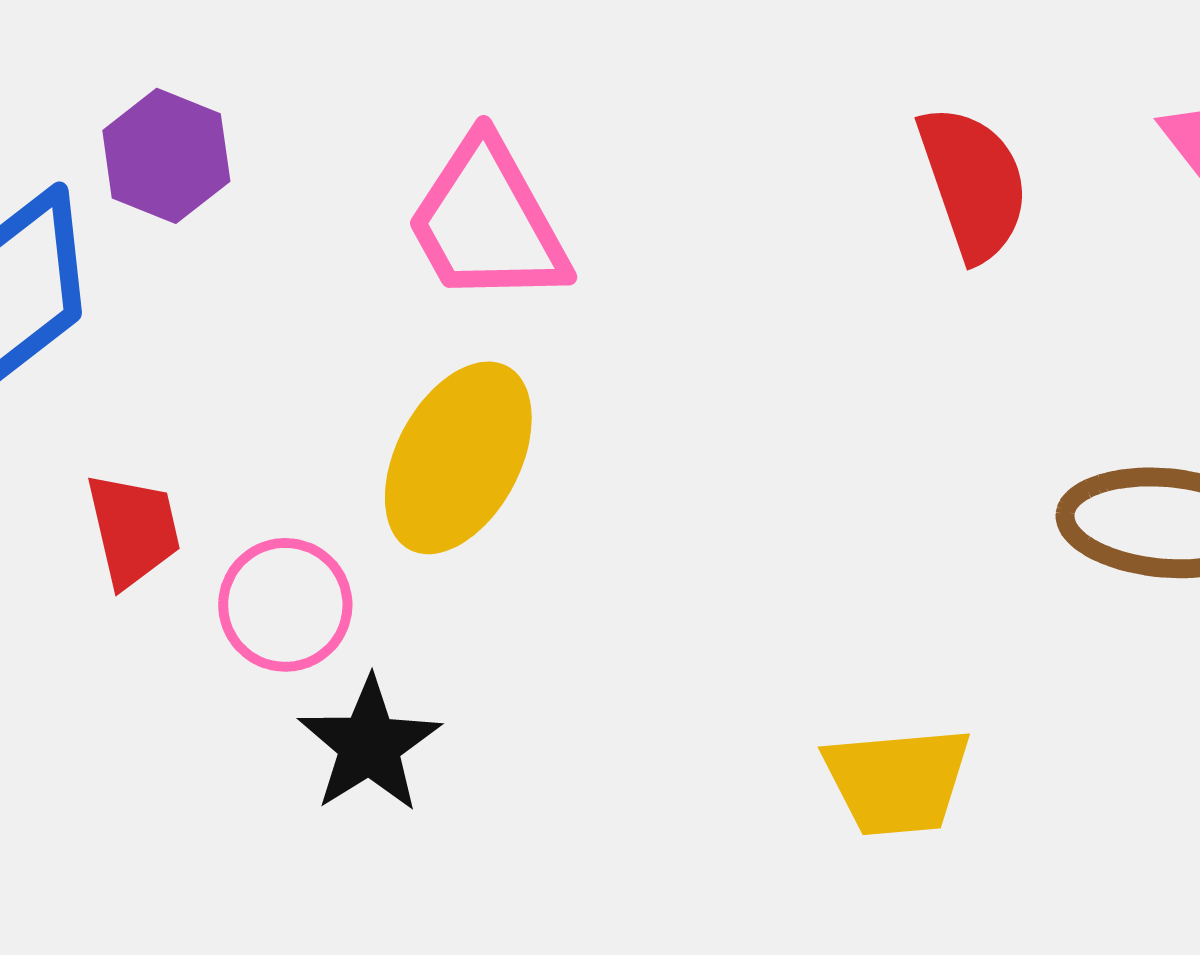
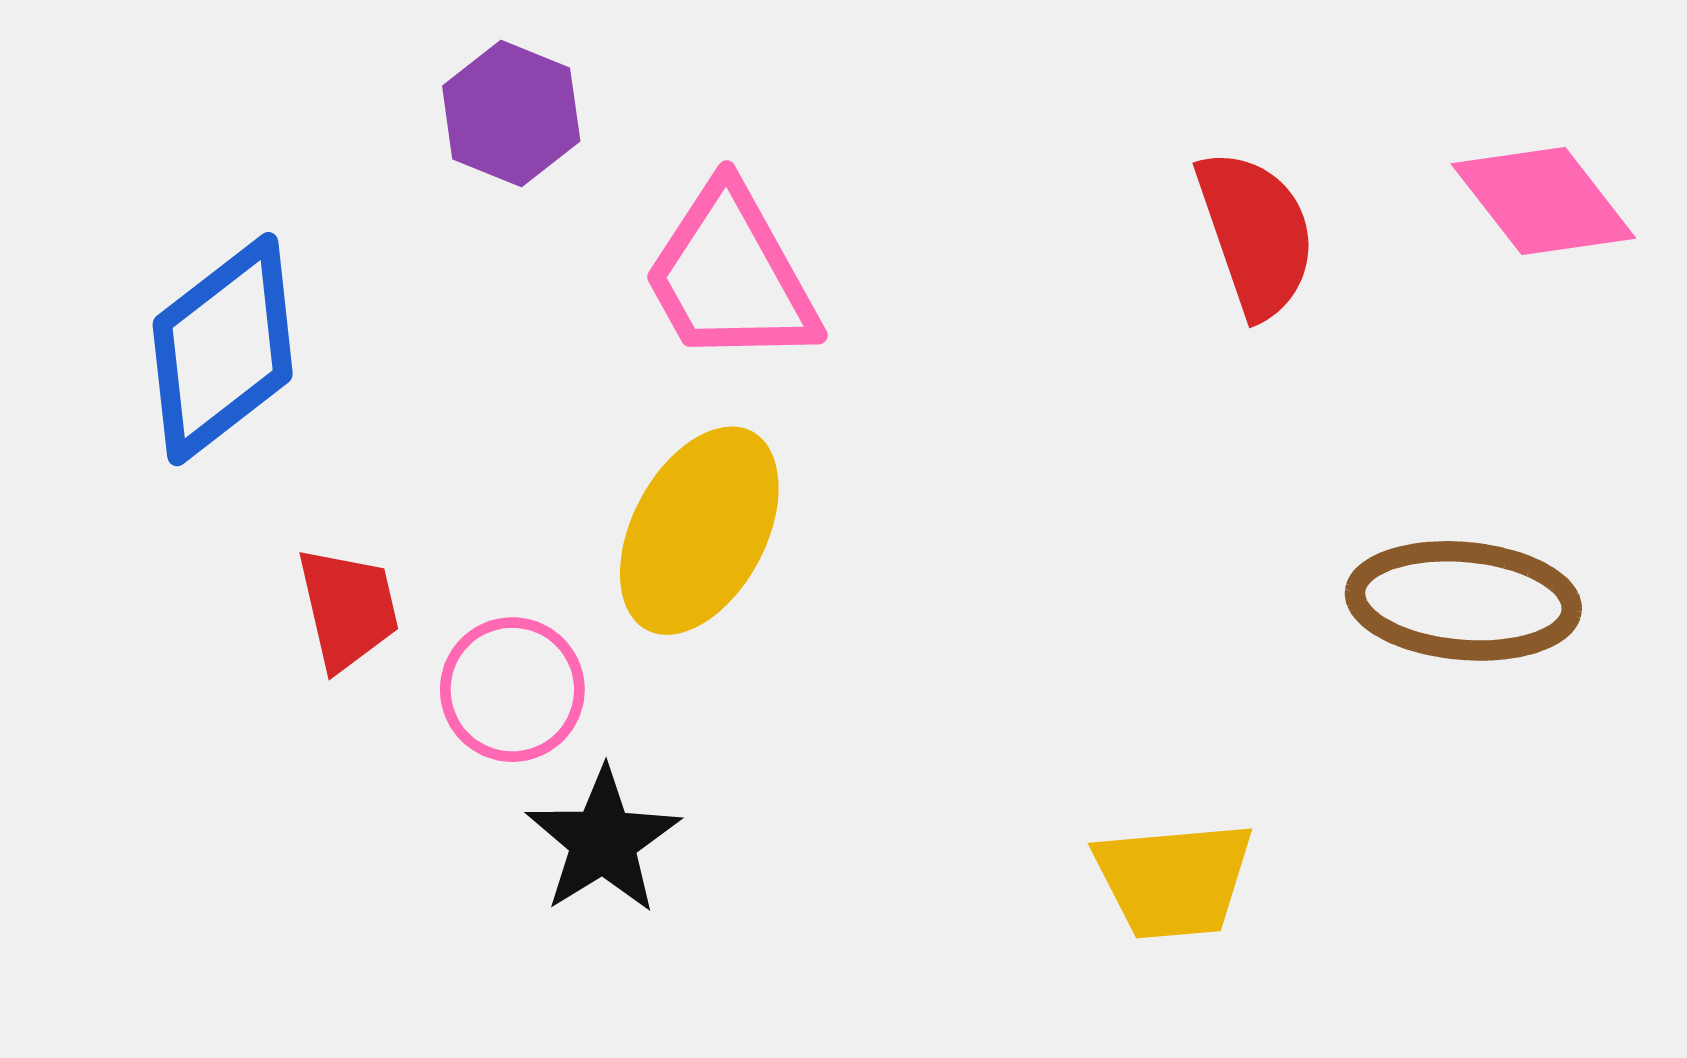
purple hexagon: (166, 156) -> (511, 113), moved

